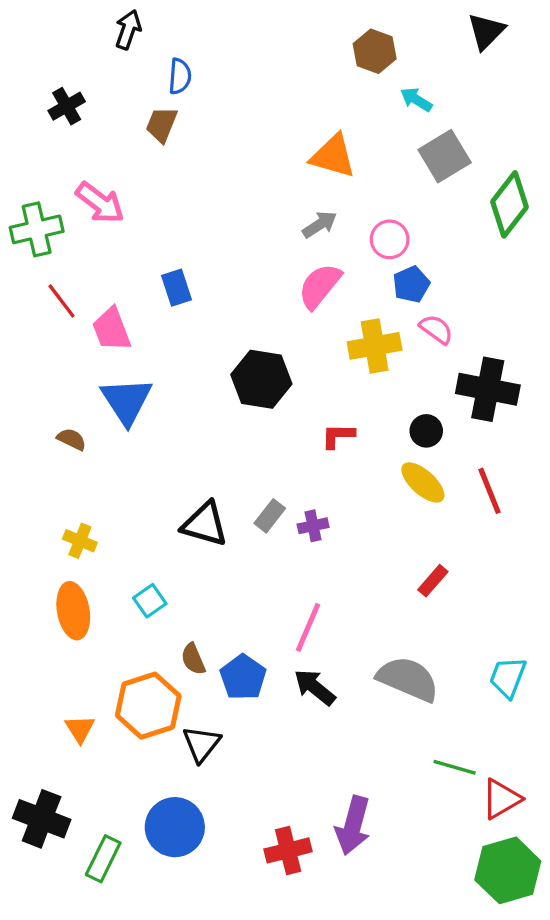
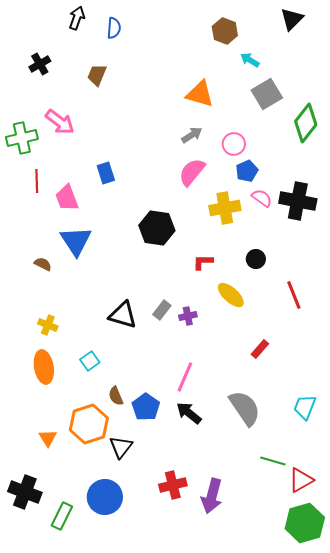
blue semicircle: (180, 76) -> (114, 28), moved
red line: (62, 301) -> (37, 181), turned 35
black cross: (488, 389) -> (298, 201), moved
yellow ellipse: (423, 482) -> (231, 295), moved
gray semicircle: (408, 679) -> (245, 408), turned 33
red cross: (288, 850) -> (173, 485), moved

